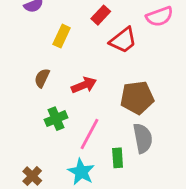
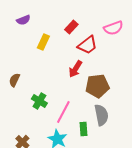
brown semicircle: (42, 78) -> (14, 80), moved
red arrow: (84, 85) -> (75, 69), moved, turned 144
green cross: (56, 119) -> (39, 101), turned -35

